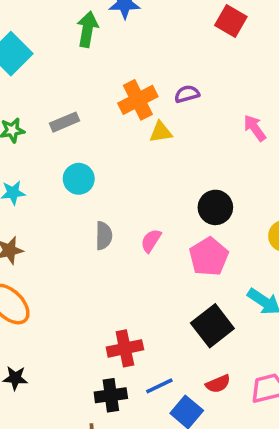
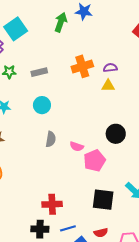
yellow triangle: (161, 132) -> (108, 86), moved
pink semicircle: (151, 241) -> (77, 146), turned -112
pink pentagon: (209, 257) -> (94, 161), moved
black square: (212, 326) -> (103, 200), turned 35

